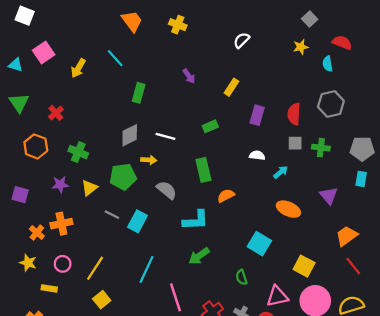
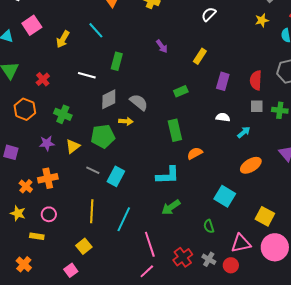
white line: (165, 136) -> (87, 75), moved
gray semicircle: (167, 190) -> (139, 102), moved
orange ellipse: (288, 209) -> (251, 165), turned -55
yellow line: (95, 268) -> (92, 211), moved, turned -30

